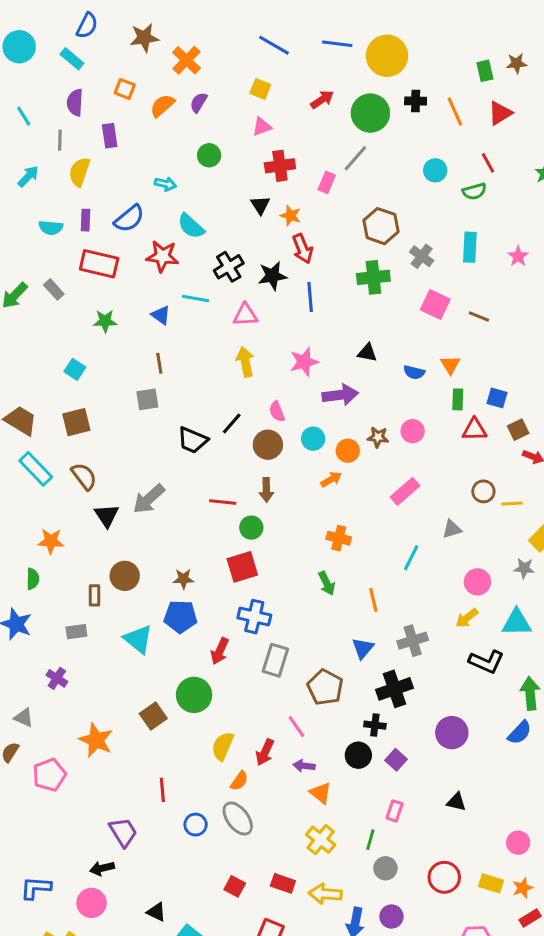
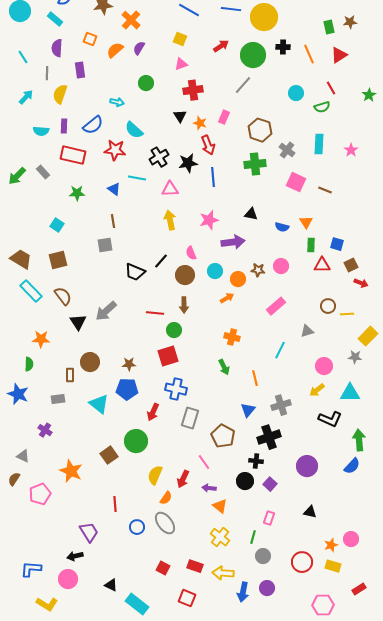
pink rectangle: (327, 182) -> (224, 117), moved
orange star: (523, 888) -> (331, 545), moved

